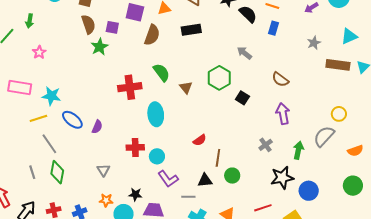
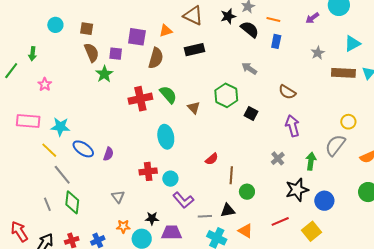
red cross: (130, 87) -> (140, 99), moved
yellow line: (38, 118) -> (49, 150), turned 66
black triangle: (205, 180) -> (228, 210), moved

